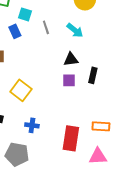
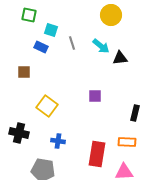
blue rectangle: (15, 31) -> (41, 47), turned -40
black triangle: (71, 59) -> (120, 58), moved
black rectangle: (93, 75) -> (135, 113), moved

